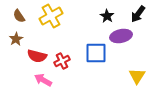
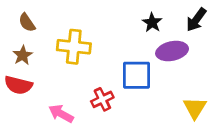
yellow cross: (51, 16) -> (74, 47), moved, turned 35
red semicircle: (37, 56) -> (18, 85), moved
red cross: (62, 61) -> (102, 99), moved

